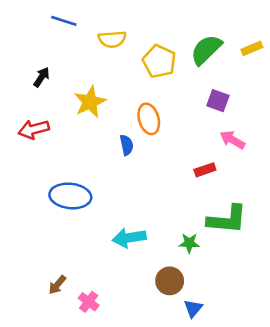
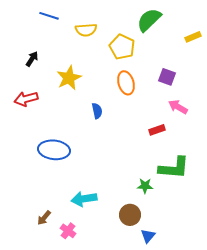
green semicircle: (206, 50) -> (149, 20), moved
orange ellipse: (149, 119) -> (126, 83), moved
cyan arrow: (129, 238) -> (84, 199), moved

